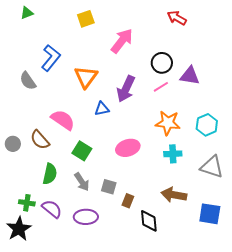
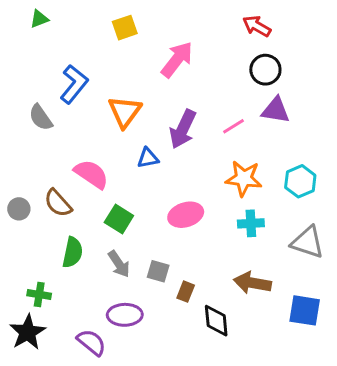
black circle: (162, 63) -> (265, 70), moved
purple semicircle: (52, 209) -> (91, 342), moved

